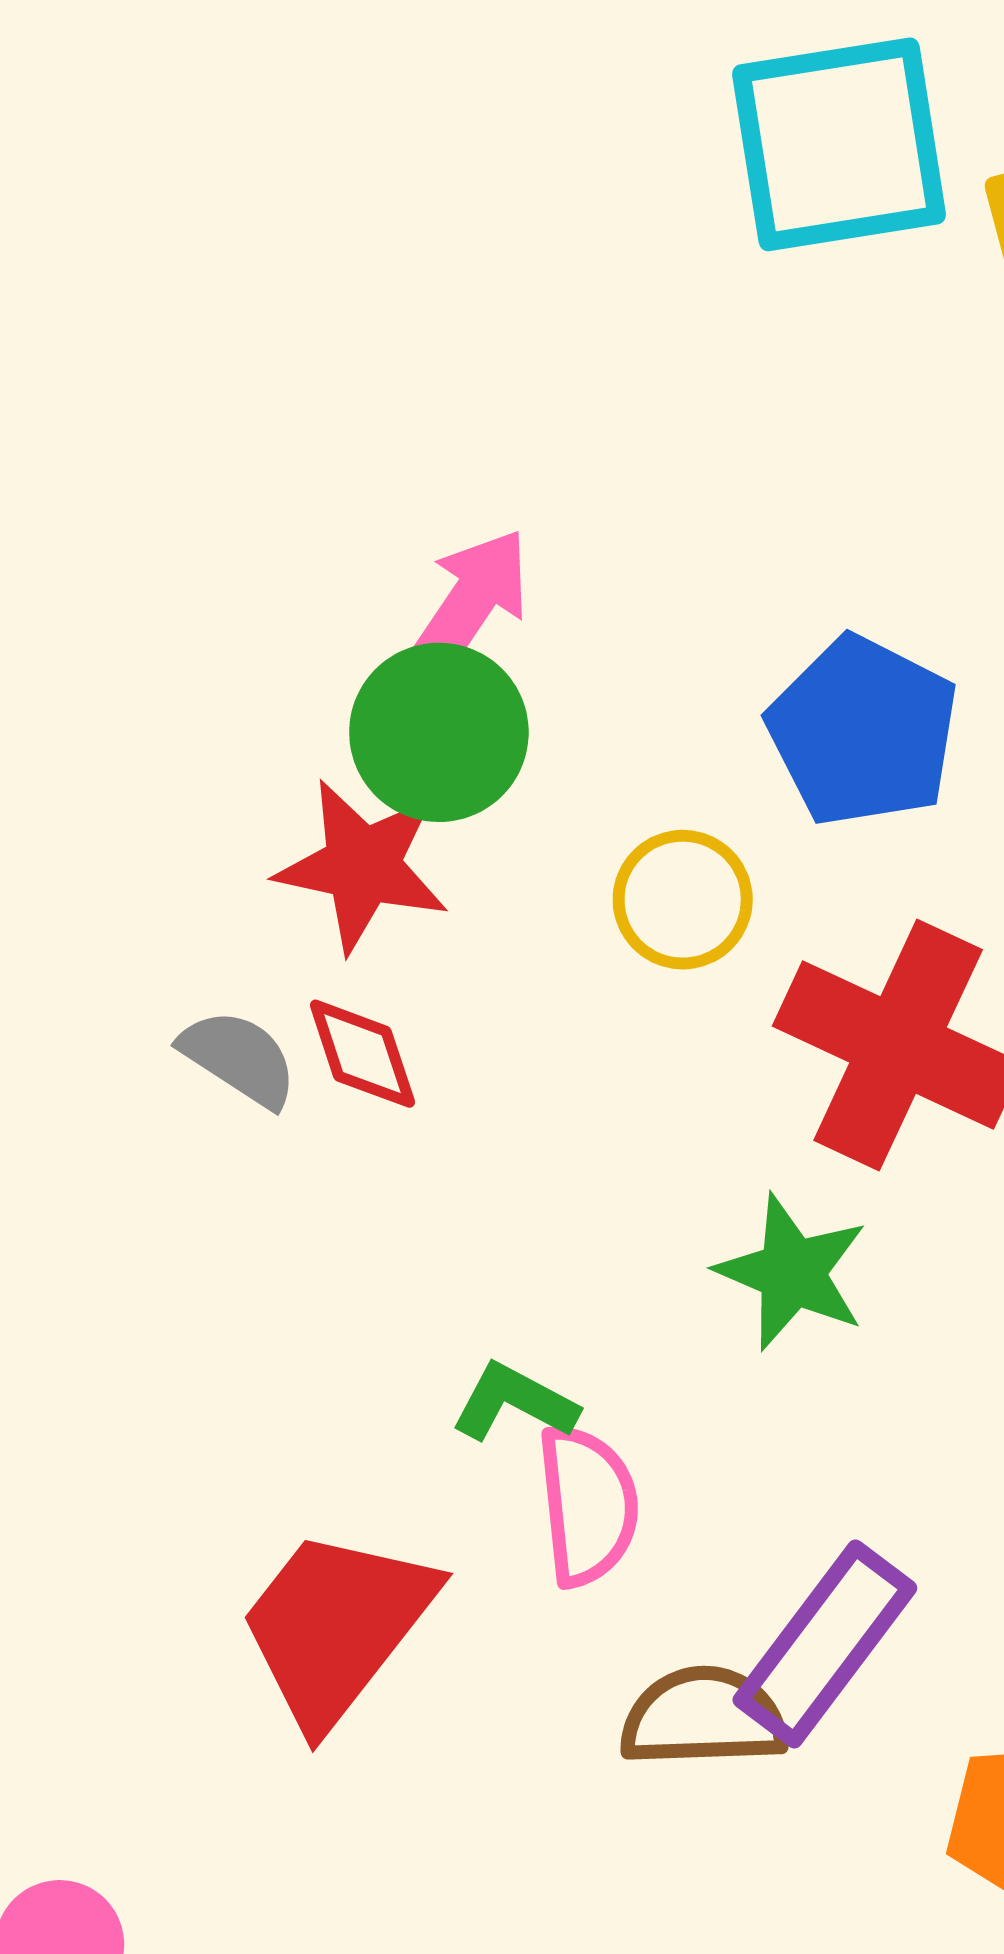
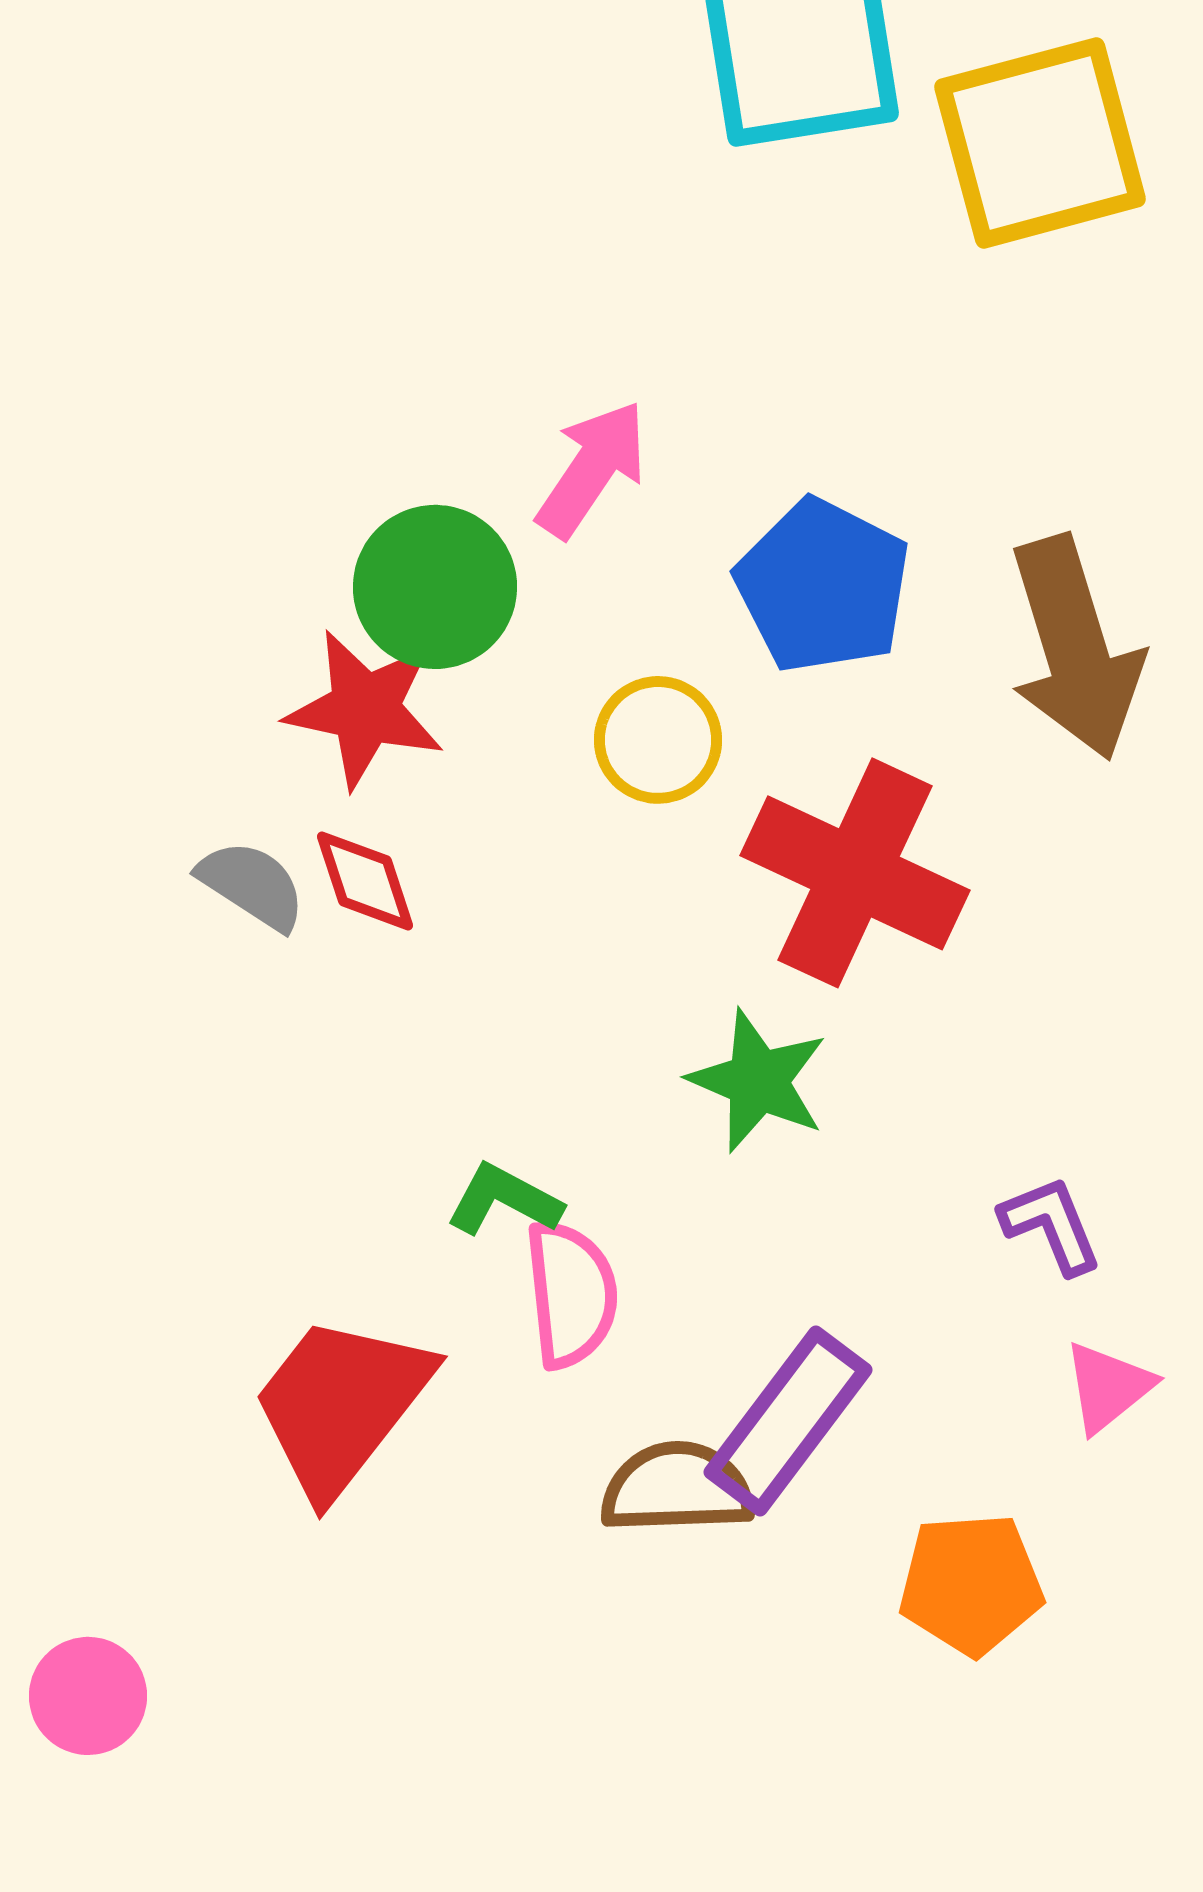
pink arrow: (470, 603) -> (592, 469), moved

